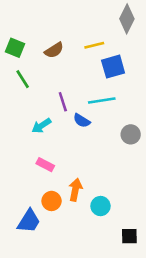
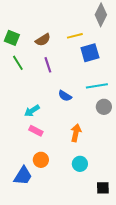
cyan line: (102, 100) -> (97, 86), moved
purple line: (63, 102) -> (48, 65), moved
cyan arrow: (41, 126) -> (32, 111), moved
orange arrow: (75, 190) -> (76, 133), moved

